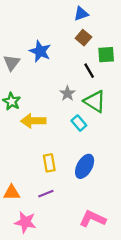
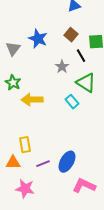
brown square: (83, 38) -> (71, 35), moved
gray star: (67, 93) -> (62, 67), moved
yellow rectangle: (49, 163) -> (25, 145), moved
blue ellipse: (85, 166) -> (67, 162), moved

